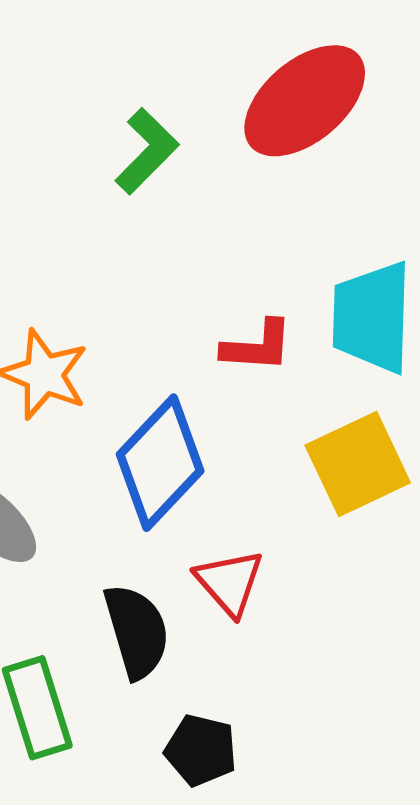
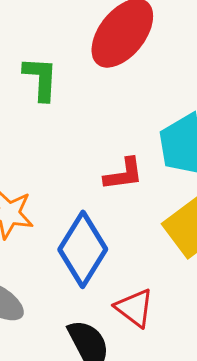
green L-shape: (147, 151) -> (41, 79), turned -30

